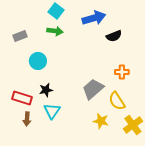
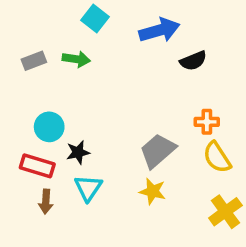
green arrow: (55, 31) -> (76, 59), moved
cyan circle: (38, 61) -> (49, 127), moved
yellow semicircle: (117, 101) -> (217, 157), moved
yellow star: (101, 121) -> (153, 191), moved

